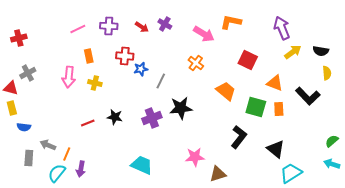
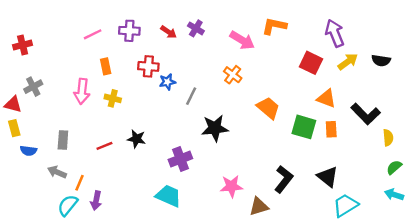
red square: (248, 60) -> (311, 63), moved
yellow semicircle: (327, 73) -> (388, 138), moved
purple cross: (152, 118) -> (180, 159), moved
black L-shape: (239, 137) -> (284, 179), moved
gray rectangle: (29, 158) -> (63, 140), moved

